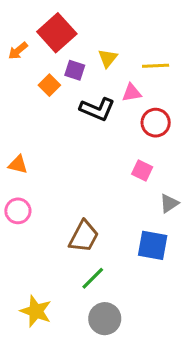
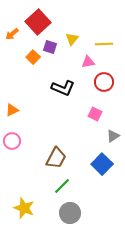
black L-shape: (97, 109) -> (63, 88), moved
orange triangle: (18, 165) -> (12, 110), turned -40
blue square: (153, 245) -> (102, 164), turned 35

